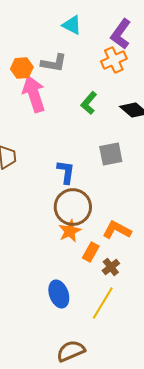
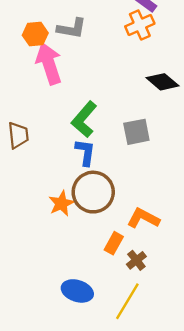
green L-shape: (89, 103) -> (84, 119), moved, size x1.4
orange star: (70, 231) -> (61, 203), moved
blue ellipse: (59, 294) -> (77, 291), turned -52

